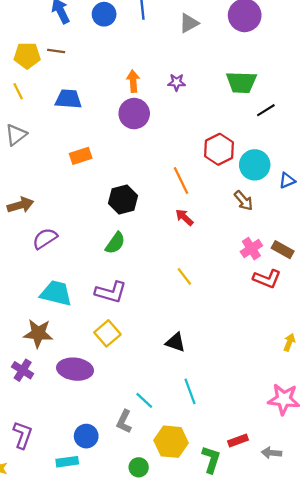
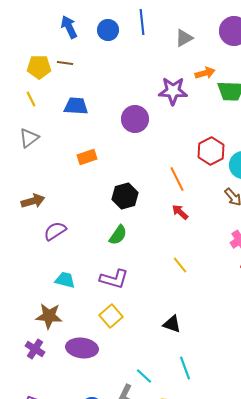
orange arrow: (133, 81) -> (205, 73), moved, turned 78
purple star: (177, 82) -> (173, 91), size x1.8
cyan trapezoid: (56, 293) -> (65, 280), size x0.7

